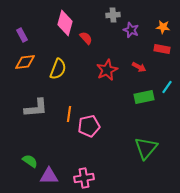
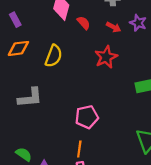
purple star: (131, 30) -> (138, 23), moved
red arrow: (139, 67) -> (114, 27), moved
orange line: (69, 114) -> (79, 149), moved

